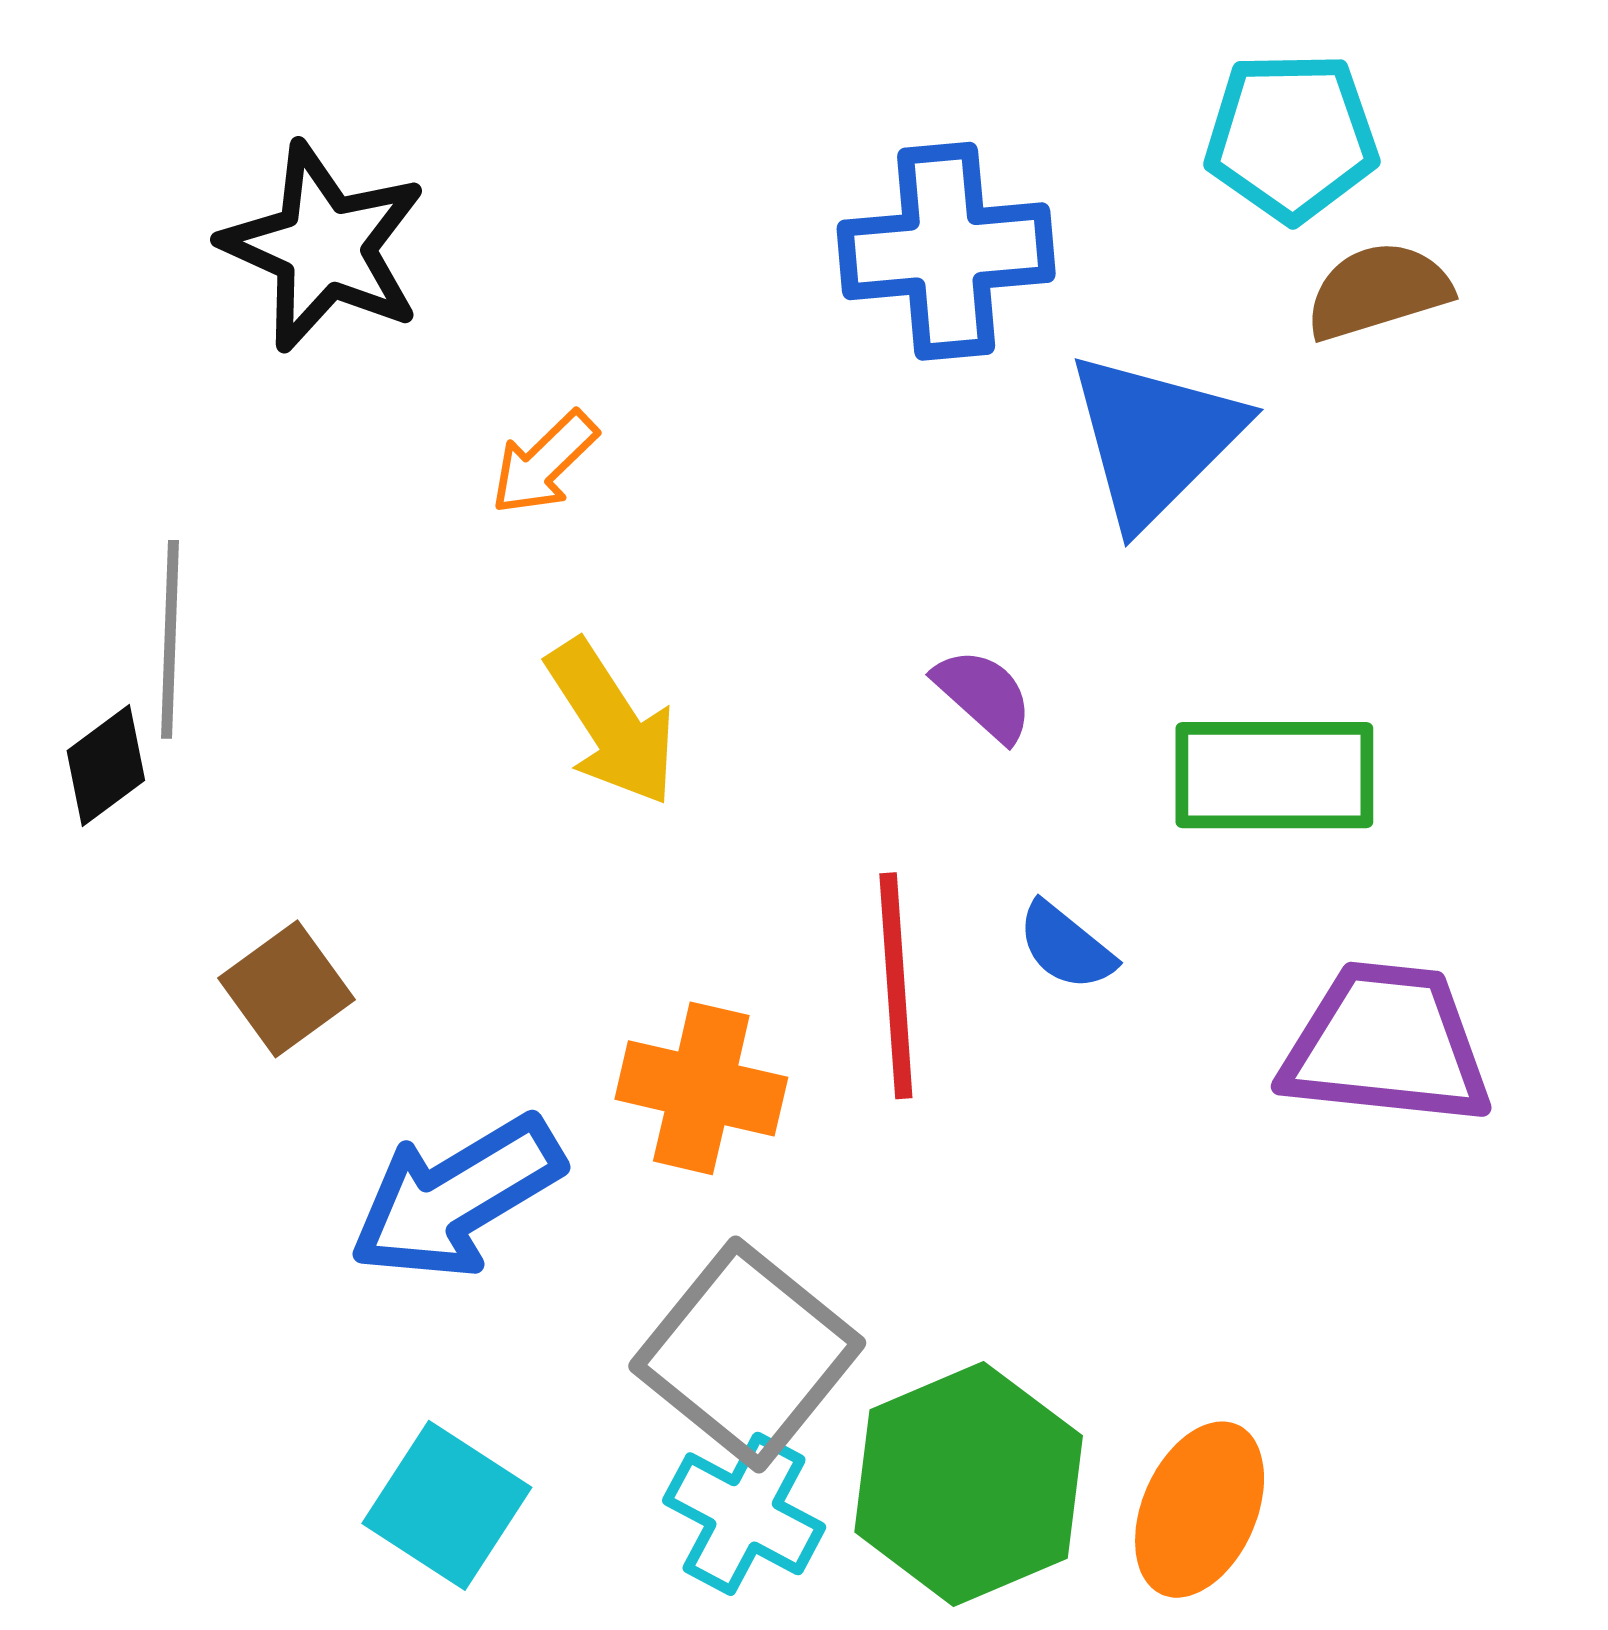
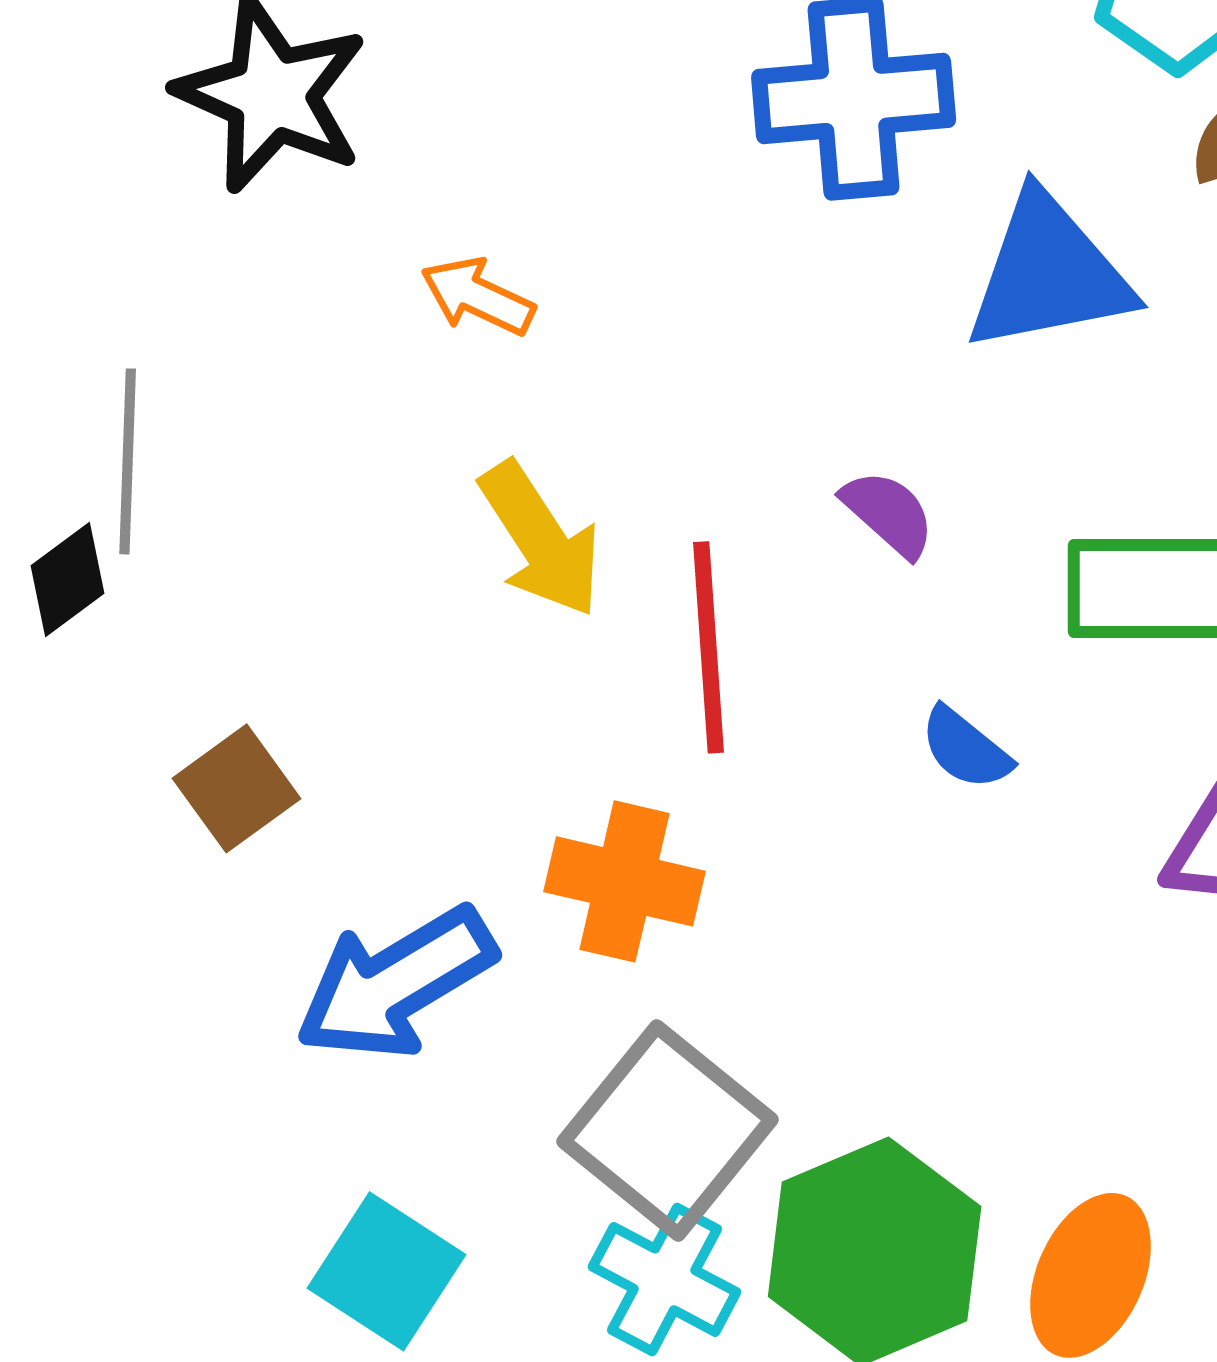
blue triangle: (1155, 438) -> (1049, 273), turned 34
orange arrow: (544, 463) -> (478, 296), turned 69
red line: (896, 986) -> (709, 647), moved

